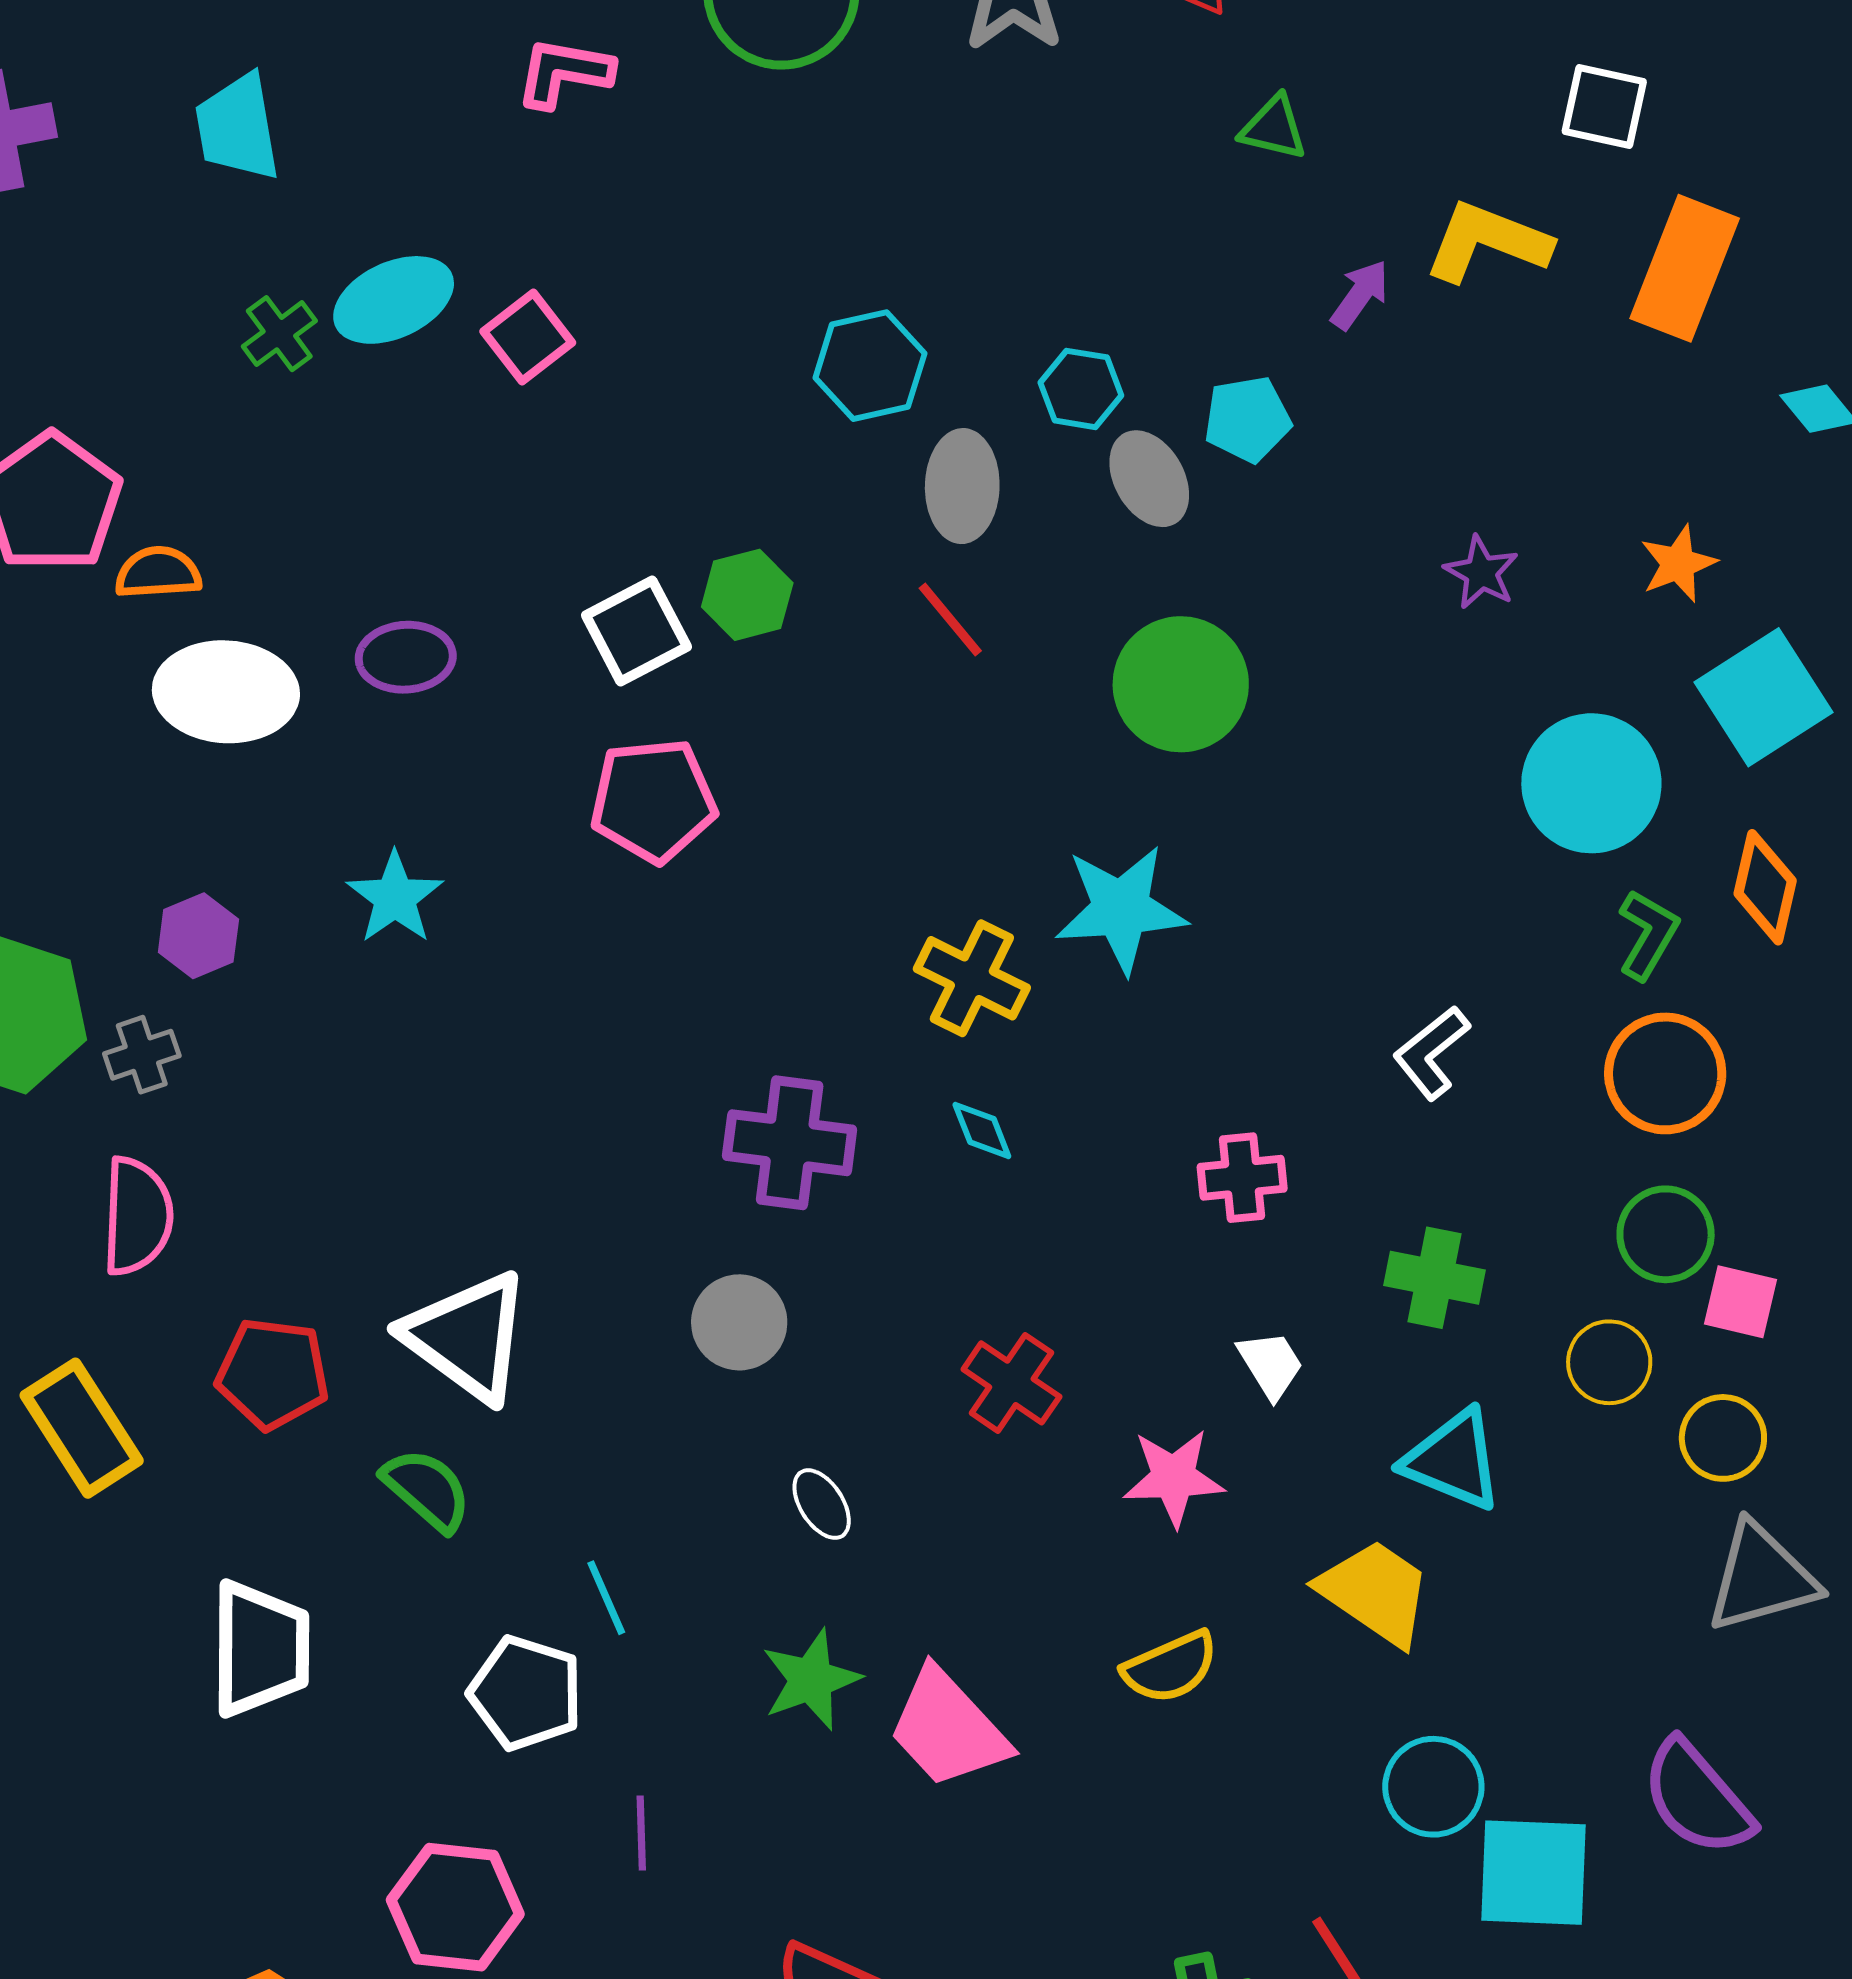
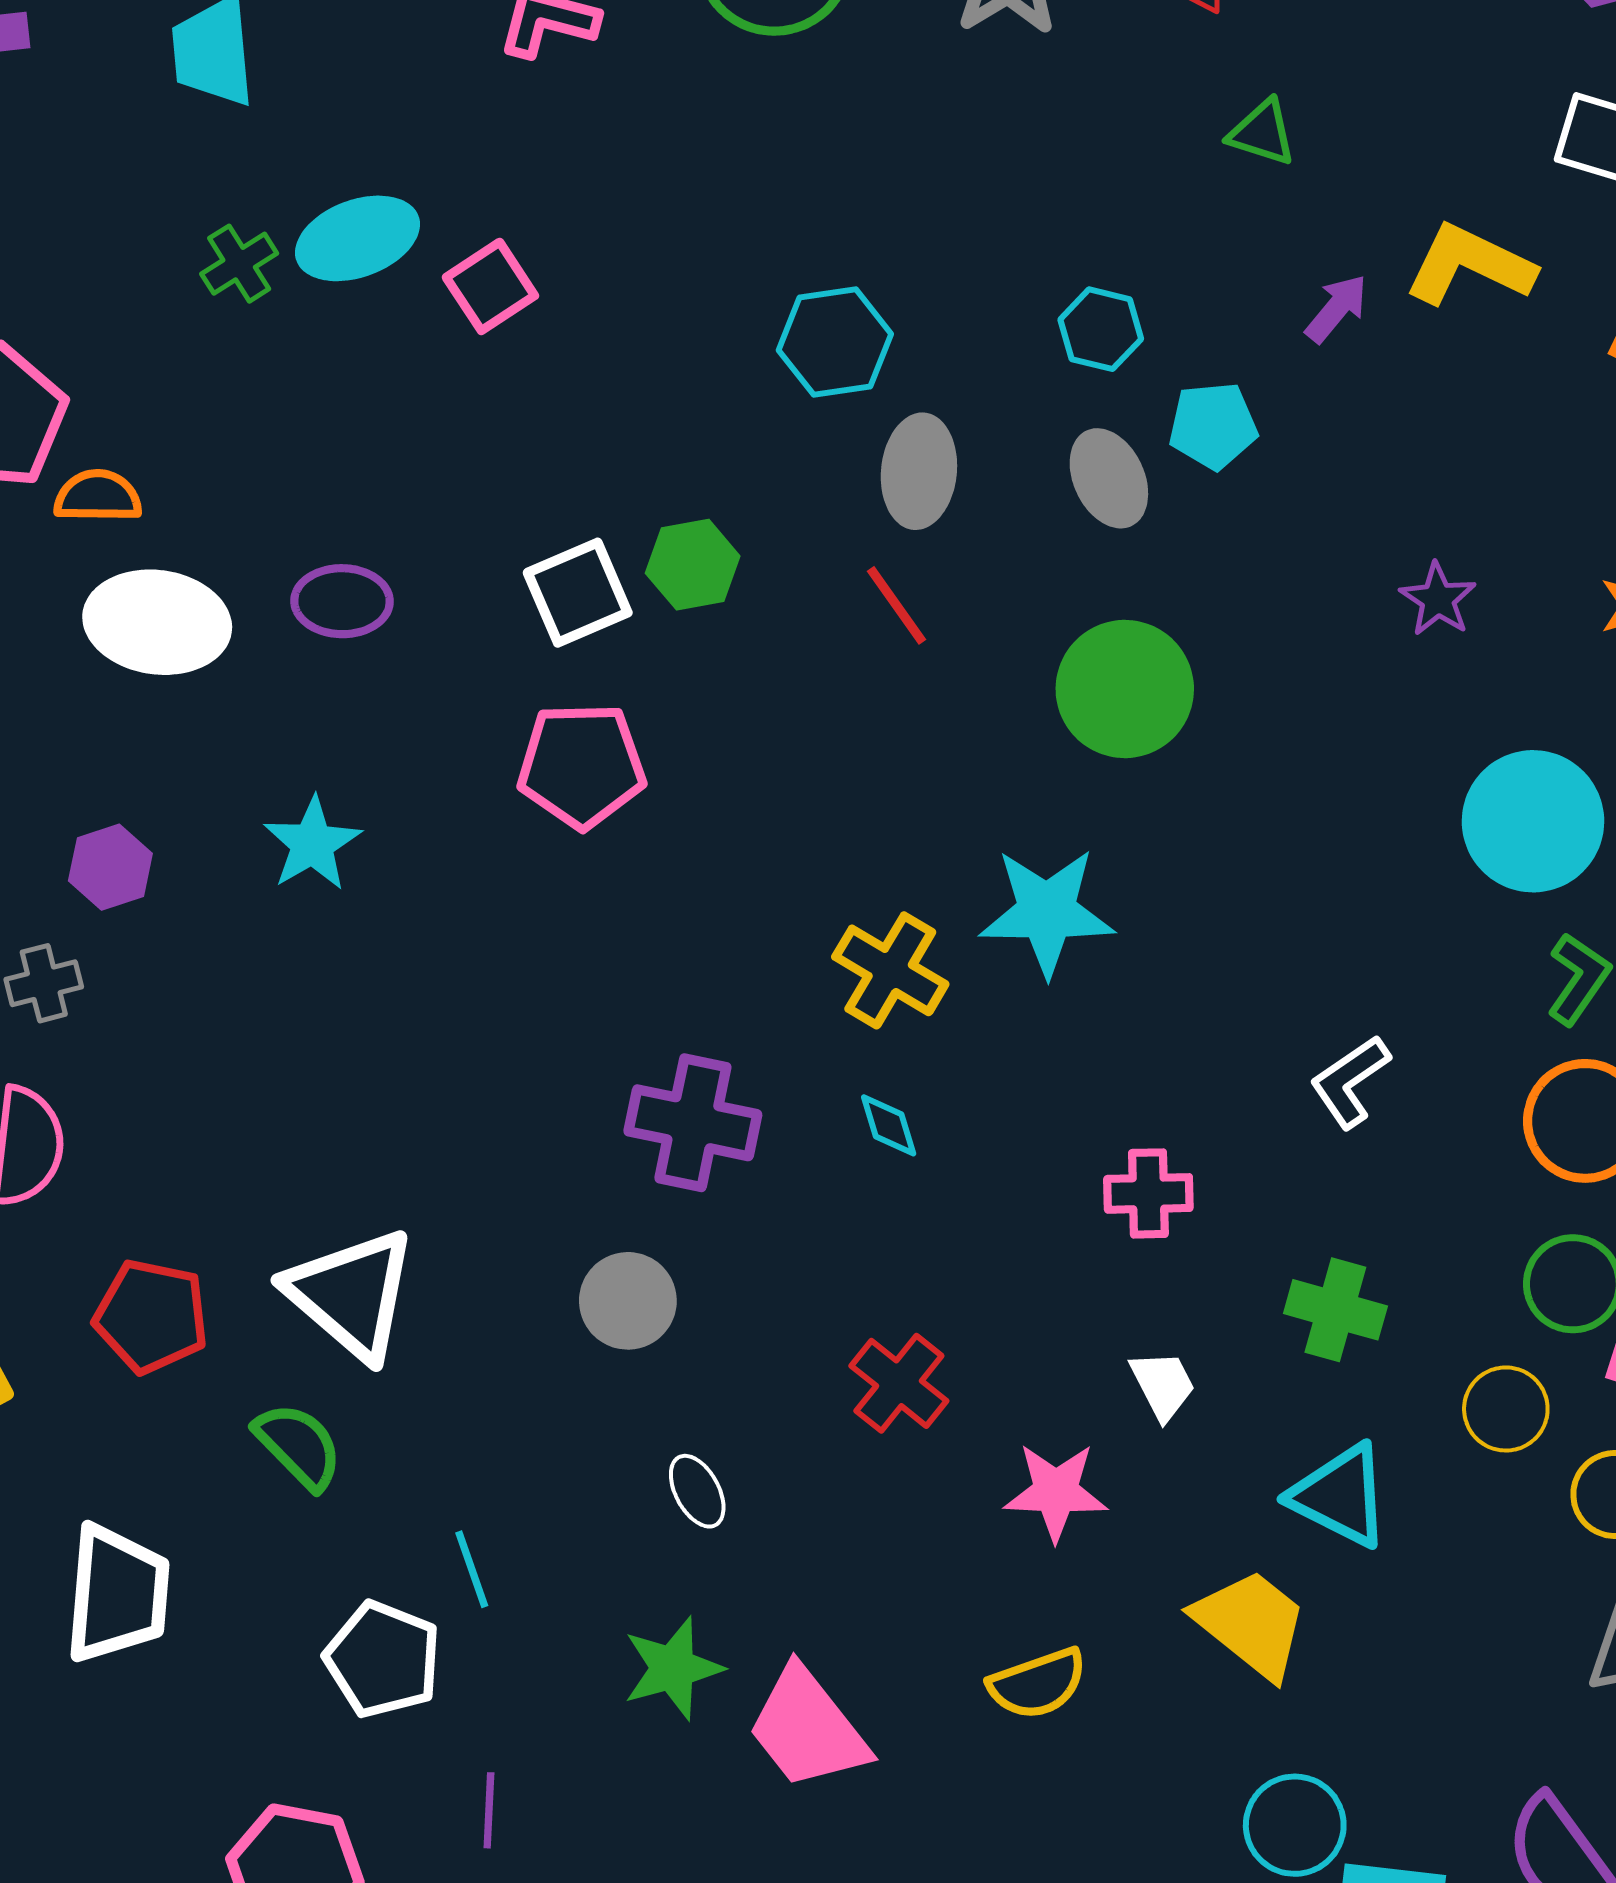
cyan hexagon: (1081, 389) -> (1101, 329), moved

